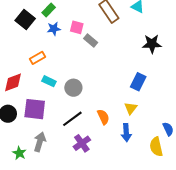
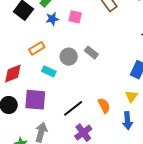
gray rectangle: (91, 41) -> (91, 53), moved
gray circle: (73, 88) -> (69, 57), moved

